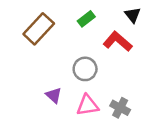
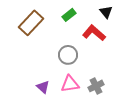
purple triangle: (54, 95) -> (43, 87), moved
gray cross: (120, 108) -> (96, 86), turned 35

